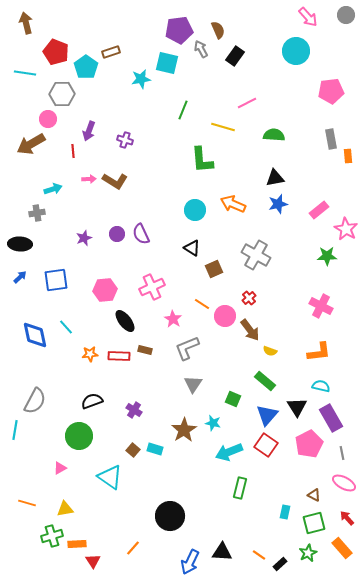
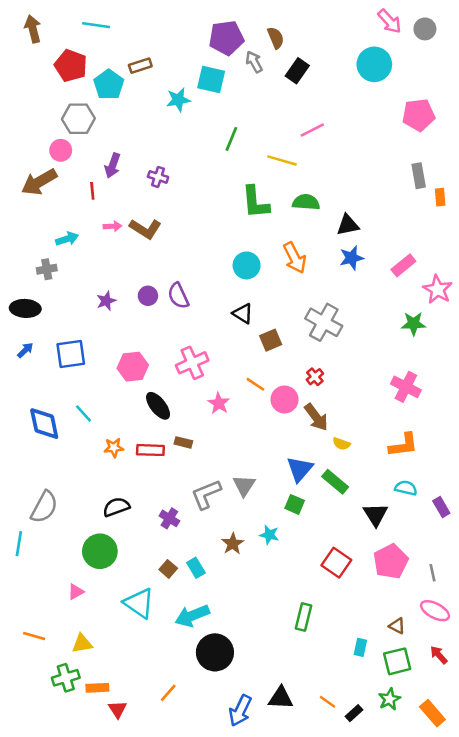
gray circle: (346, 15) -> (425, 29), moved
cyan line: (25, 73) -> (96, 25), moved
green semicircle: (274, 135) -> (306, 202), moved
orange arrow: (233, 204) -> (295, 258), turned -140
gray L-shape: (187, 348) -> (206, 494), moved
blue triangle: (267, 415) -> (300, 469), moved
purple rectangle: (331, 418) -> (441, 507), moved, size x0.6
brown star: (184, 430) -> (233, 544), size x0.7
cyan rectangle: (155, 449) -> (196, 568), turned 42
cyan arrow: (229, 452) -> (192, 616), moved
orange rectangle: (342, 548) -> (432, 713), moved

